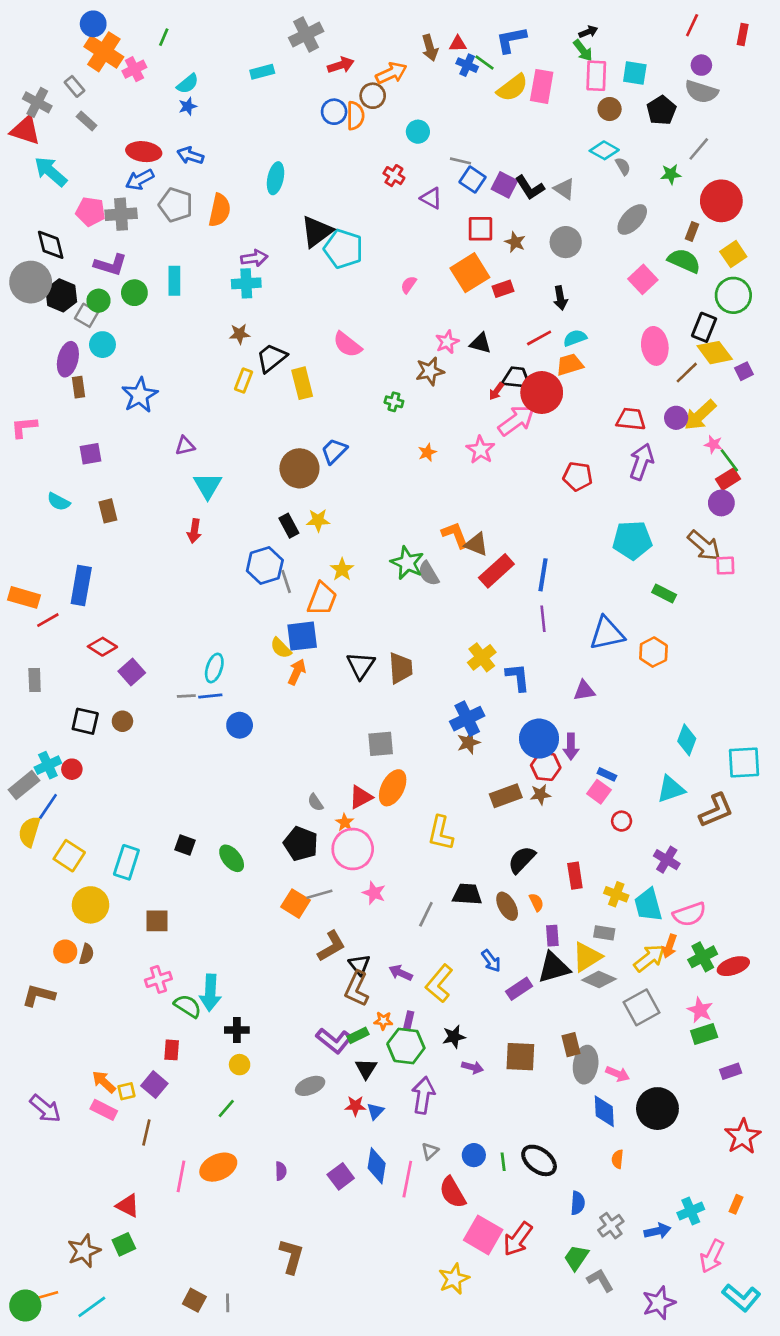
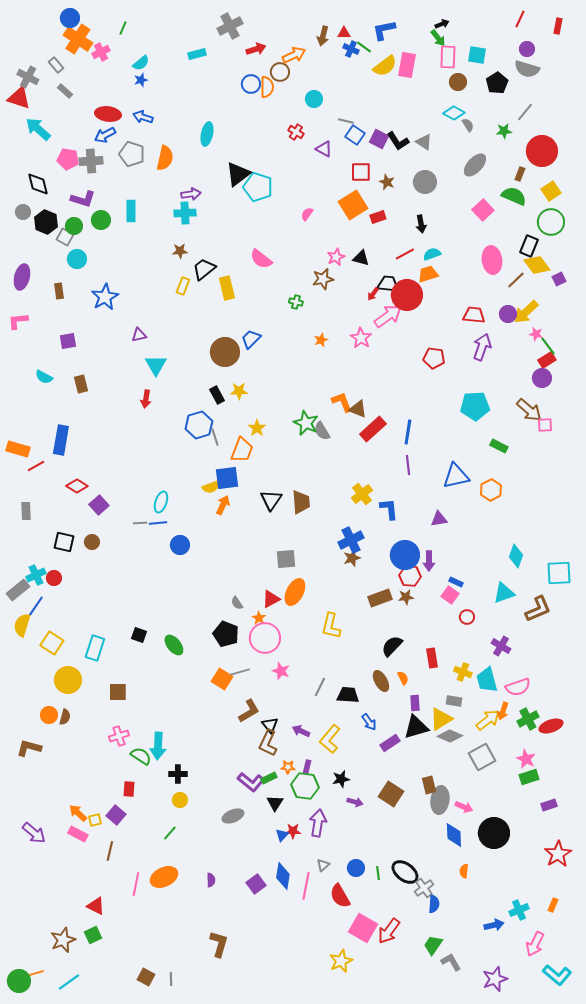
brown arrow: (430, 48) -> (323, 36), turned 30
gray circle: (31, 282) -> (23, 212), size x0.5
purple ellipse: (68, 359) -> (22, 277), moved
yellow semicircle: (281, 648) -> (211, 487), turned -66
black trapezoid: (467, 894) -> (348, 695), moved
brown square: (520, 1057) -> (391, 794), turned 30
red star: (355, 1106) -> (293, 831), moved
gray cross: (611, 1226) -> (424, 888), moved

